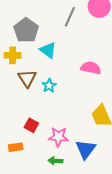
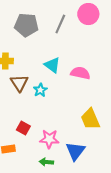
gray pentagon: (26, 30) -> (26, 25), moved, turned -30
cyan triangle: (48, 50) -> (52, 65), moved

